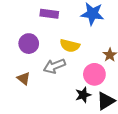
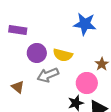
purple rectangle: (49, 14) -> (18, 30), moved
purple circle: (29, 44) -> (37, 53), moved

